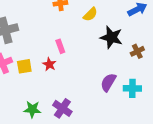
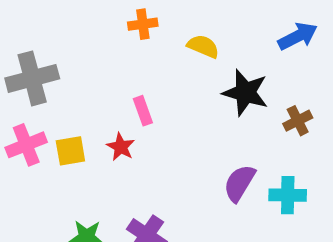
yellow semicircle: (90, 14) -> (203, 46), turned -112

